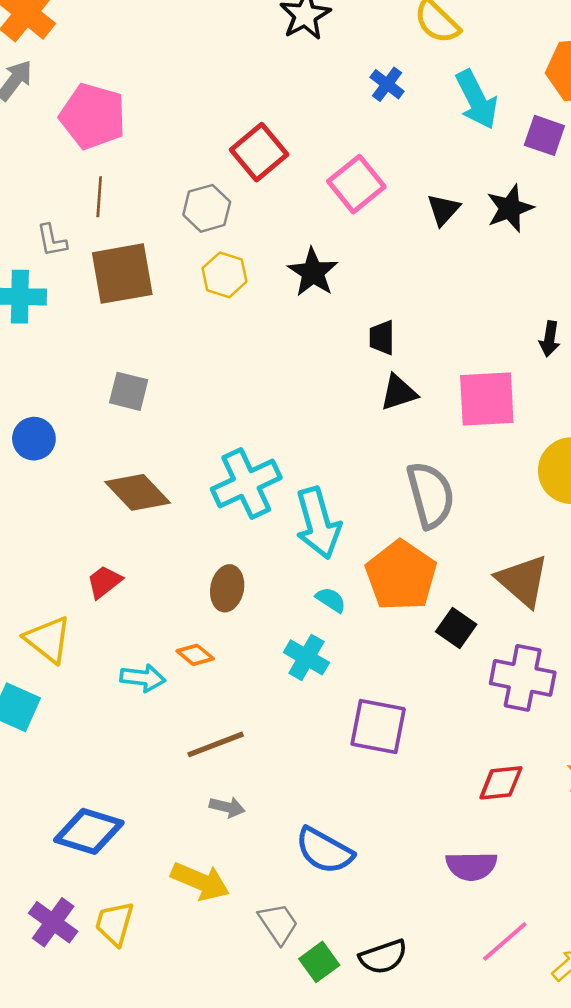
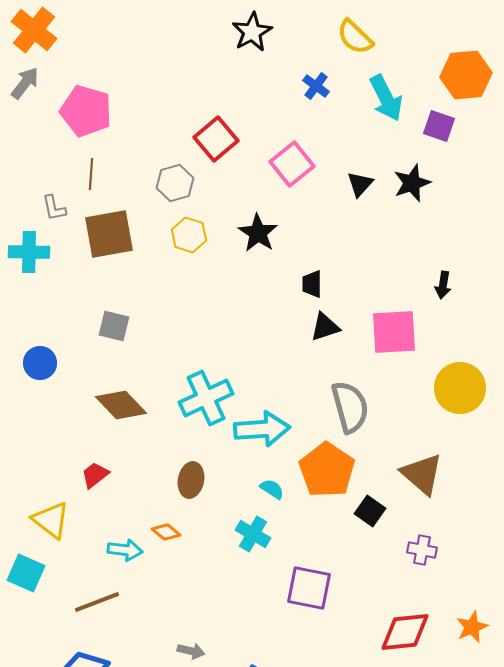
cyan arrow: (318, 523) -> (262, 429), turned -78
purple cross: (523, 678) -> (422, 550), size x0.6
brown line: (216, 744) -> (97, 602), moved
red diamond: (501, 783) -> (405, 632), size x1.4

